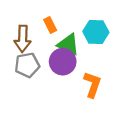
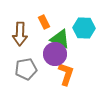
gray pentagon: (27, 65) -> (26, 69), moved
orange L-shape: (92, 85) -> (66, 74), moved

